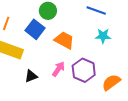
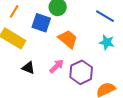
blue square: (35, 29) -> (41, 23), turned -30
black triangle: (31, 76) -> (28, 68), turned 32

